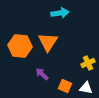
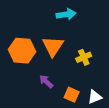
yellow cross: (88, 63) -> (84, 57), moved
white triangle: (86, 88) -> (95, 97), turned -32

